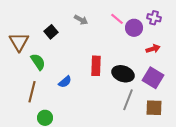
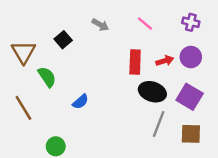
purple circle: (134, 28) -> (191, 57), moved
red arrow: (153, 49) -> (165, 61), moved
red rectangle: (96, 66) -> (135, 62), moved
brown line: (32, 92) -> (23, 108), moved, turned -45

